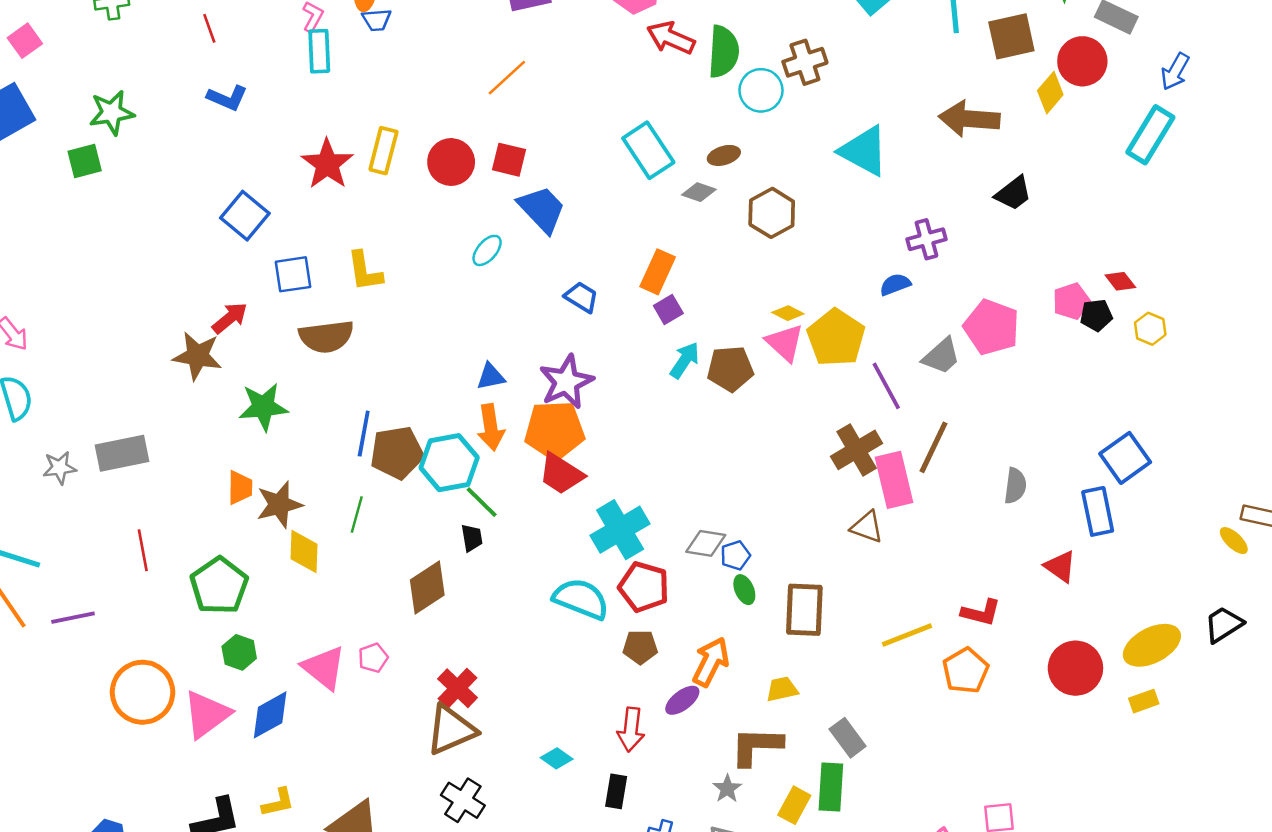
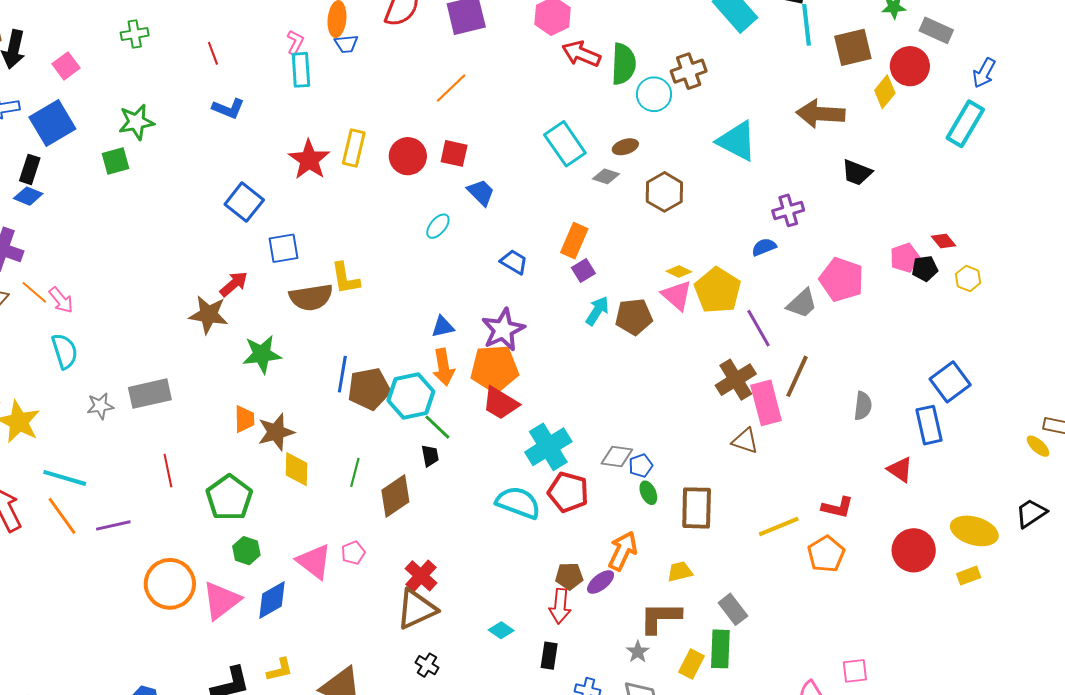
black trapezoid: (1013, 193) -> (857, 173), turned 60
blue trapezoid: (542, 209) -> (481, 192), size x0.7
yellow L-shape: (365, 271) -> (345, 278), moved
green line: (357, 514) -> (355, 472), moved
yellow ellipse: (1152, 645) -> (974, 531), turned 45
brown pentagon: (640, 647) -> (569, 576), moved
black cross: (463, 800) -> (427, 665), size x0.7

